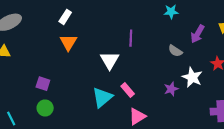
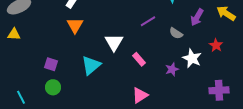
purple line: (131, 38) -> (148, 21), moved, turned 56
pink rectangle: (128, 90) -> (139, 59), moved
cyan triangle: (102, 97) -> (91, 65), moved

